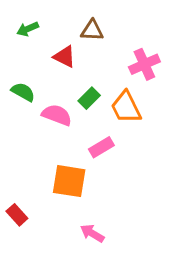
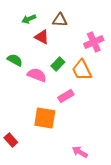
green arrow: (28, 29) -> (29, 19), moved
pink arrow: (92, 233) -> (80, 152), moved

